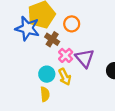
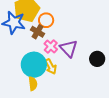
orange circle: (72, 24) -> (46, 20), moved
cyan circle: (47, 74) -> (34, 65), size x1.6

